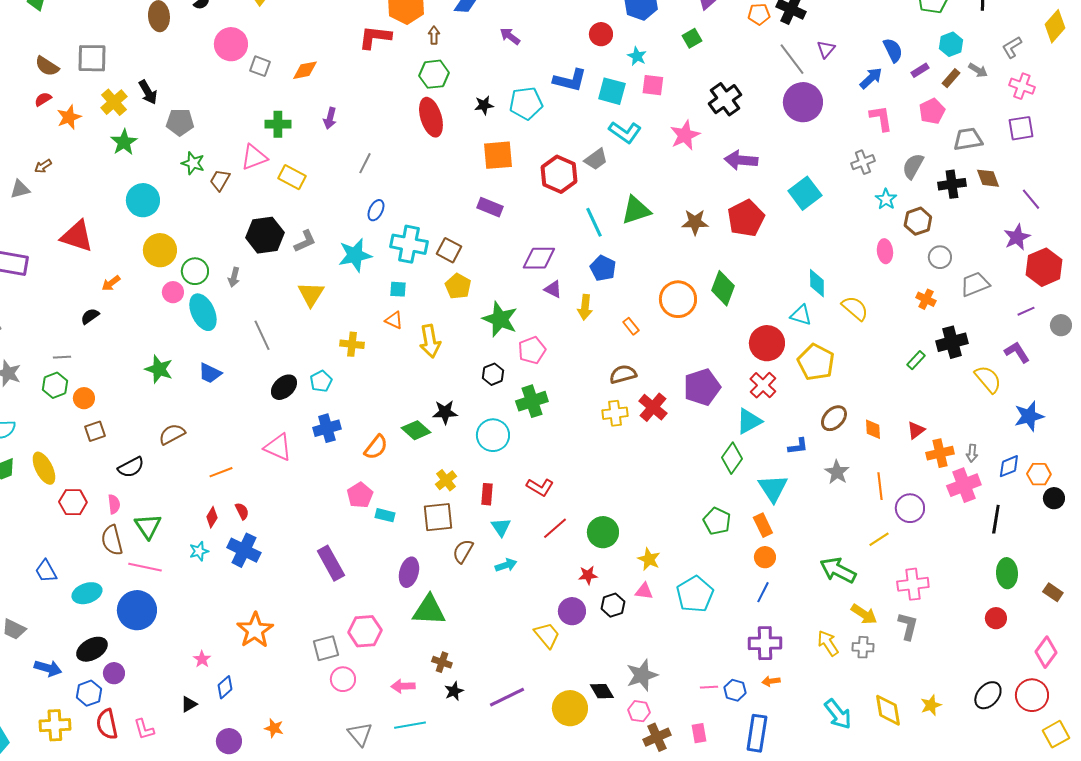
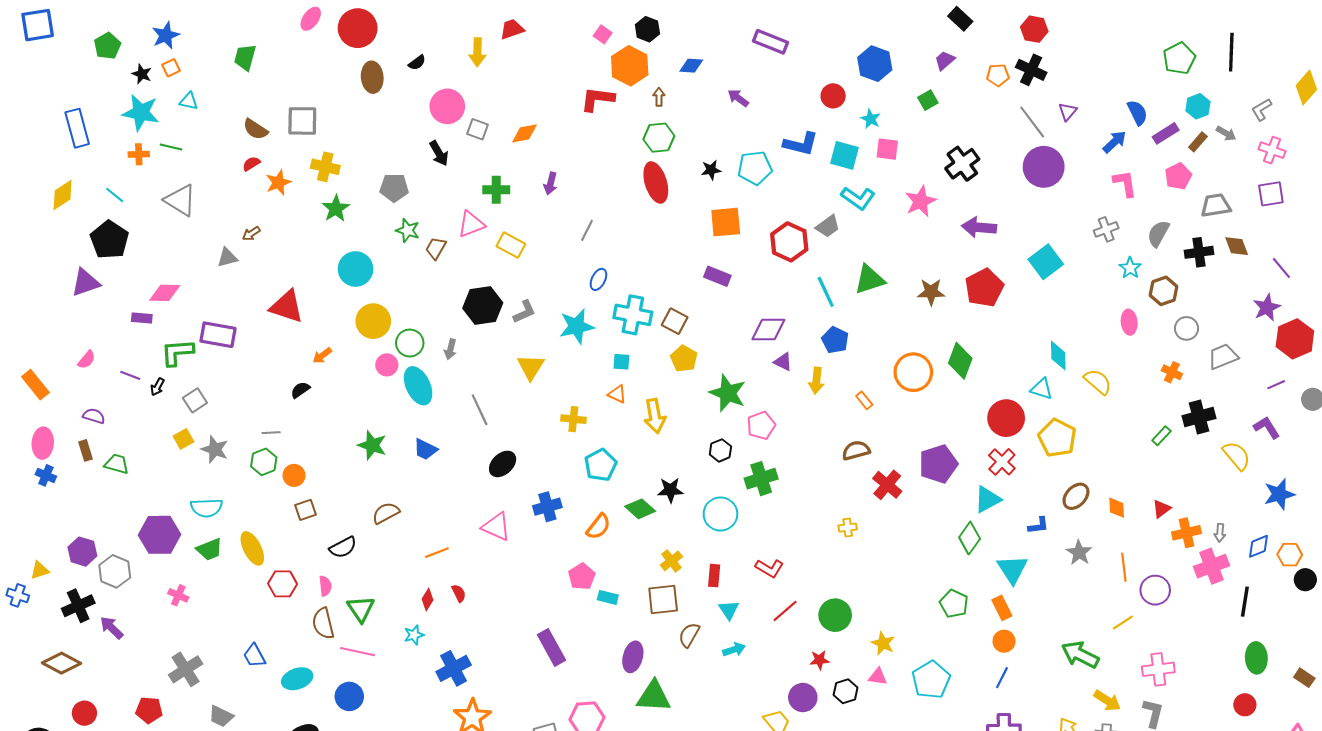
purple rectangle: (920, 70) -> (1166, 133), size x1.4
black arrow: (148, 92) -> (439, 153), moved
yellow cross: (114, 102) -> (325, 167), turned -36
cyan pentagon: (321, 381) -> (601, 465), moved, size x1.4
yellow cross: (615, 413) -> (848, 528), moved, size x0.7
blue cross: (244, 550) -> (454, 668), moved, turned 36
blue circle: (137, 610) -> (349, 696), size x0.7

